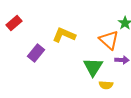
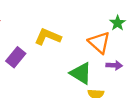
green triangle: (93, 67) -> (81, 73), turned -30

